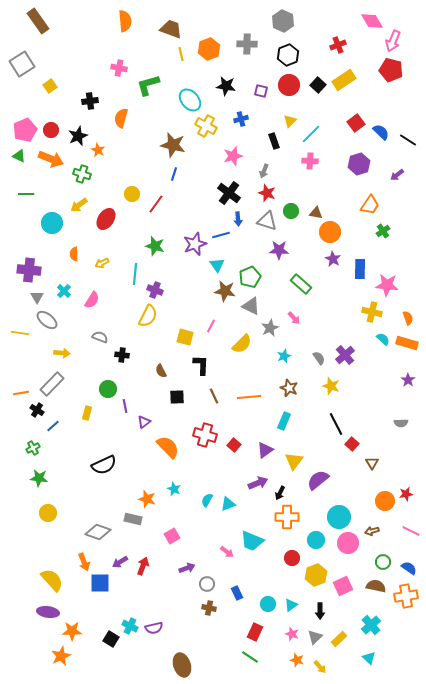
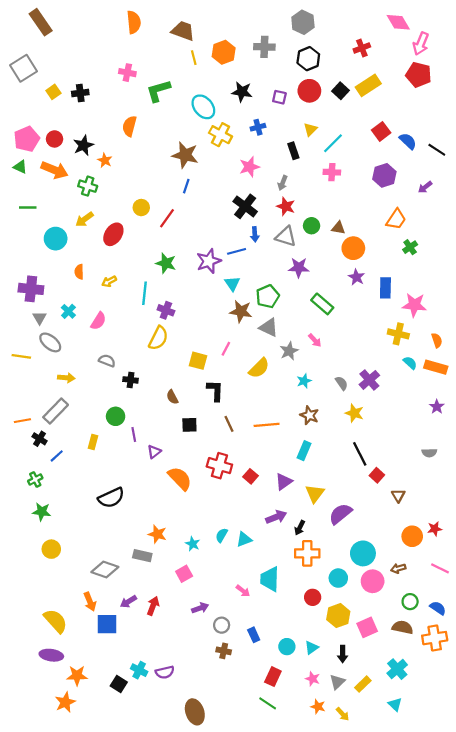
black cross: (90, 101) -> (80, 93), moved
cyan star: (174, 489) -> (193, 544), moved
cyan trapezoid: (252, 541) -> (270, 579), turned 70

